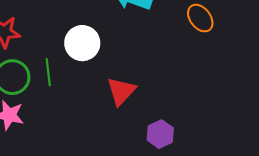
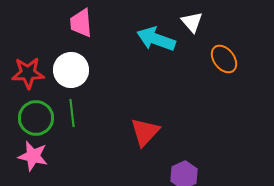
white circle: (82, 43) -> (71, 70), moved

